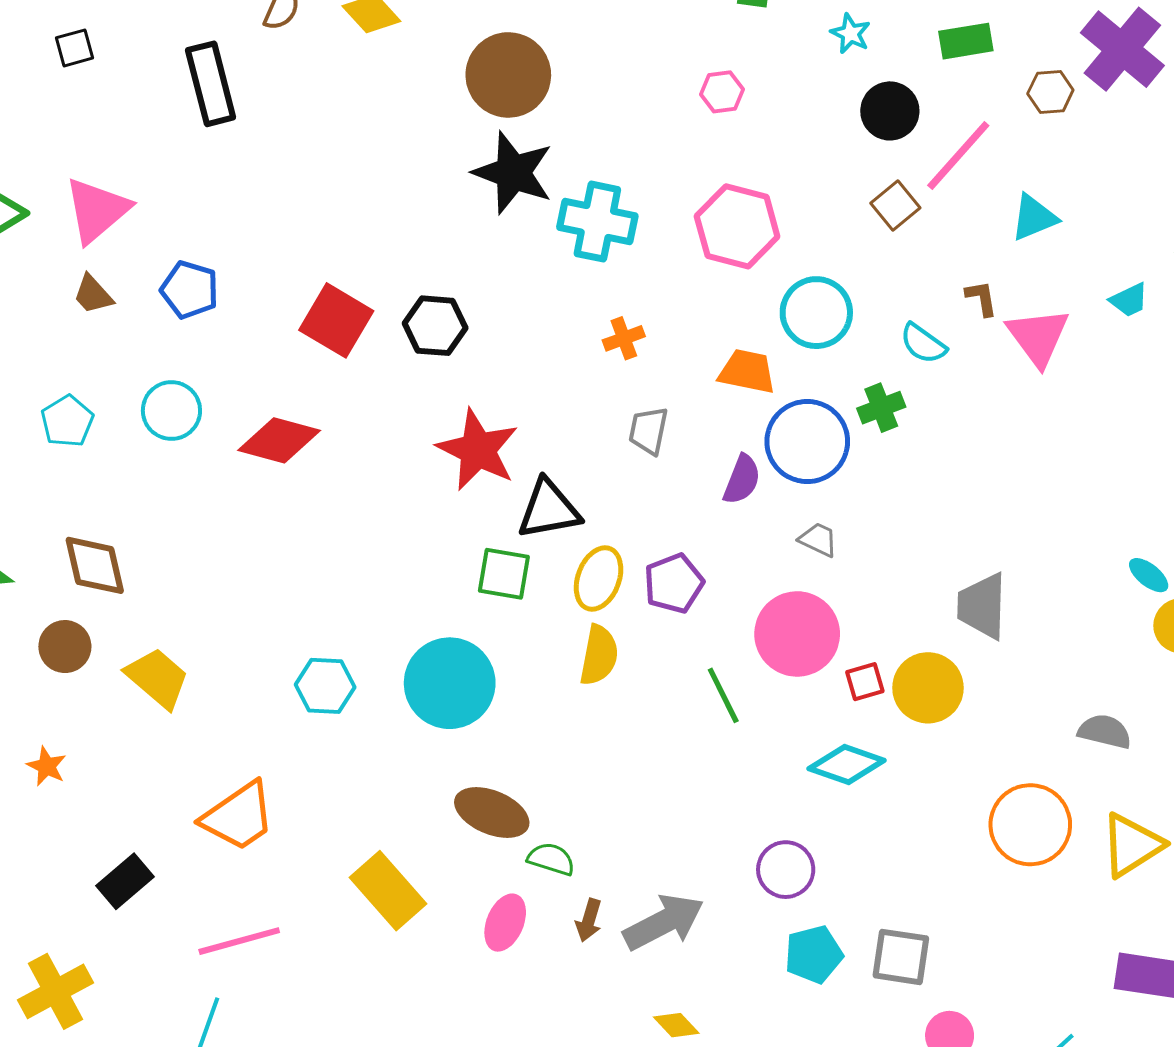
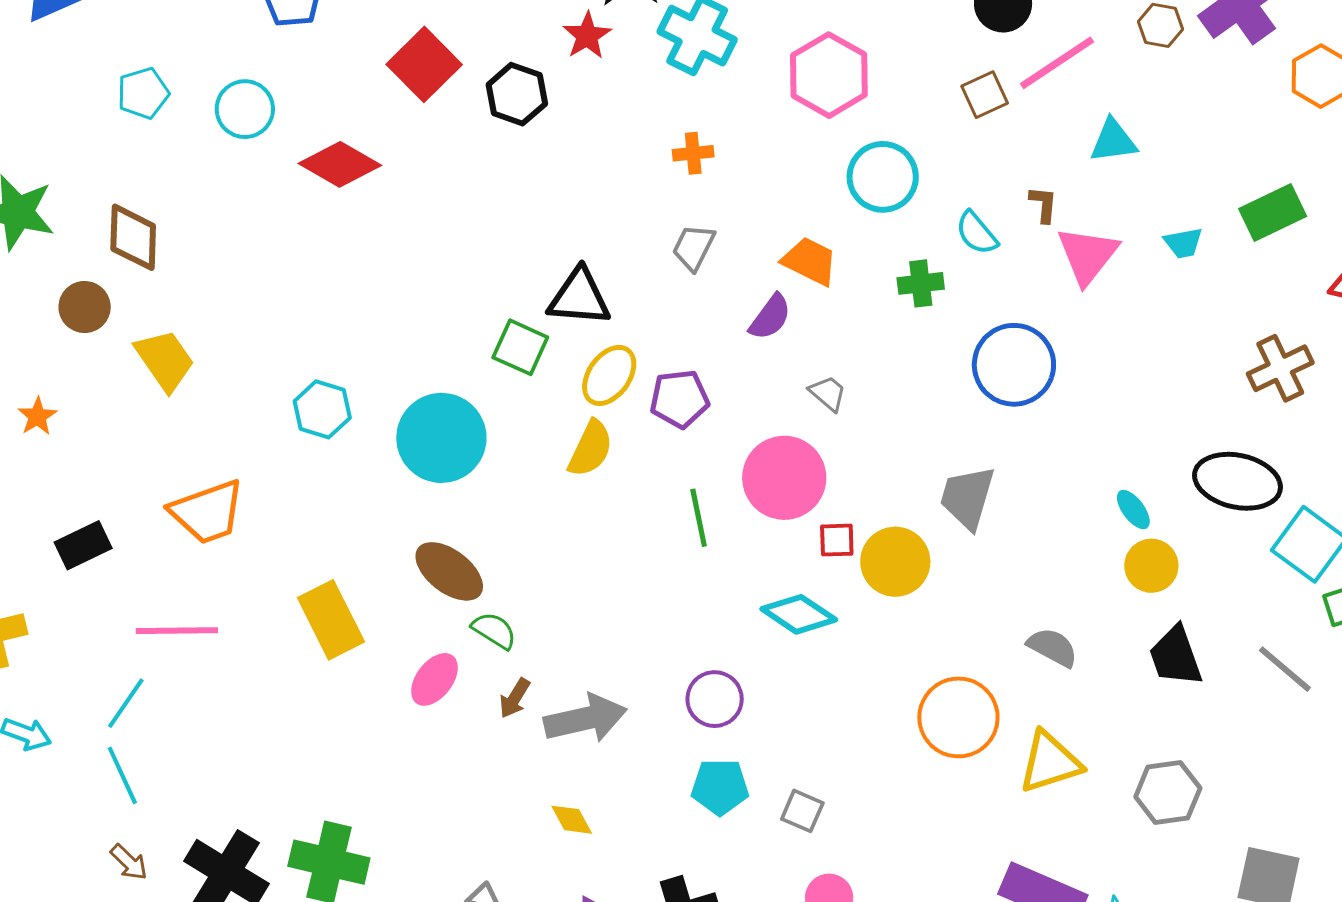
orange trapezoid: (747, 372) -> (810, 261), moved
blue circle: (807, 442) -> (1014, 365), moved
red star: (478, 450) -> (587, 36), moved, size x0.6
gray square: (901, 957) -> (802, 811), size x0.7

